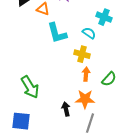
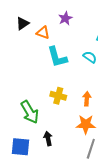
yellow cross: (82, 54) -> (58, 96), moved
black arrow: (66, 109) -> (48, 139), moved

